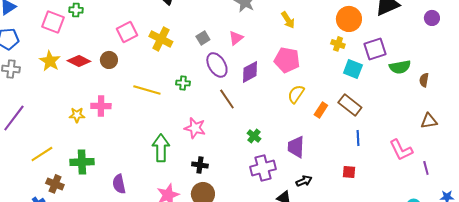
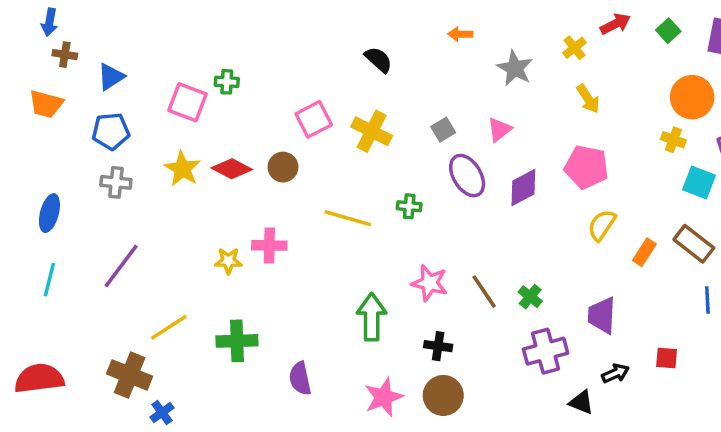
brown line: (227, 99) -> (484, 292), moved
red square: (349, 172) -> (667, 358), moved
brown cross: (55, 184) -> (130, 375), moved, size x1.4

